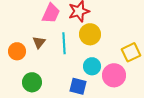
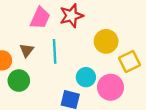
yellow circle: (90, 34) -> (106, 41), moved
green circle: (32, 82) -> (19, 81), moved

